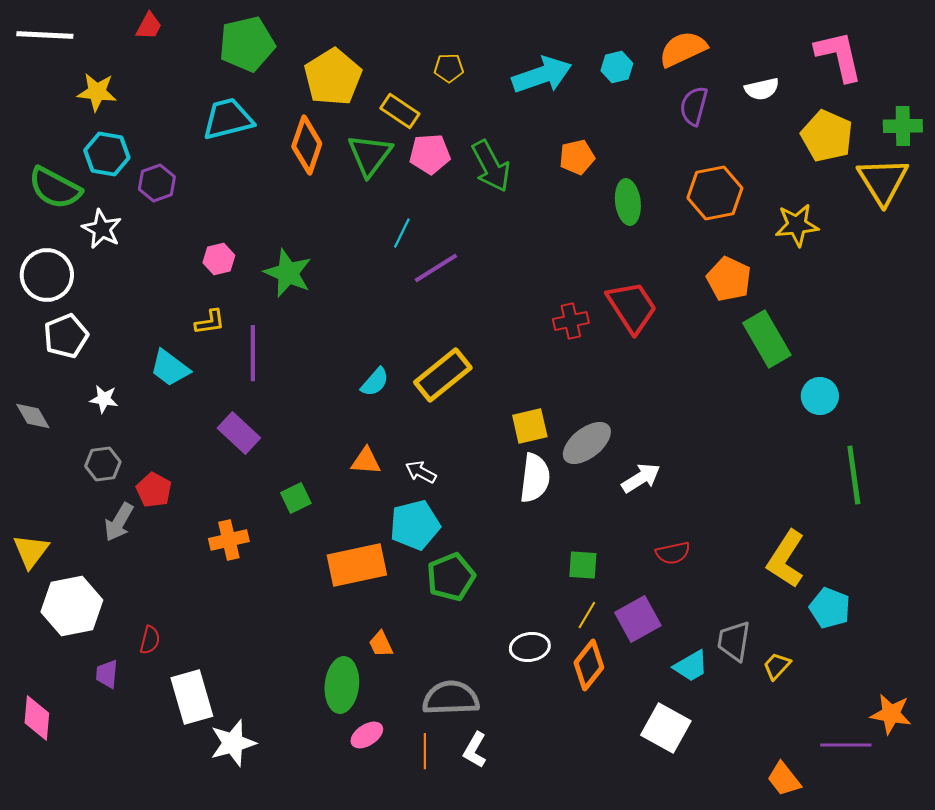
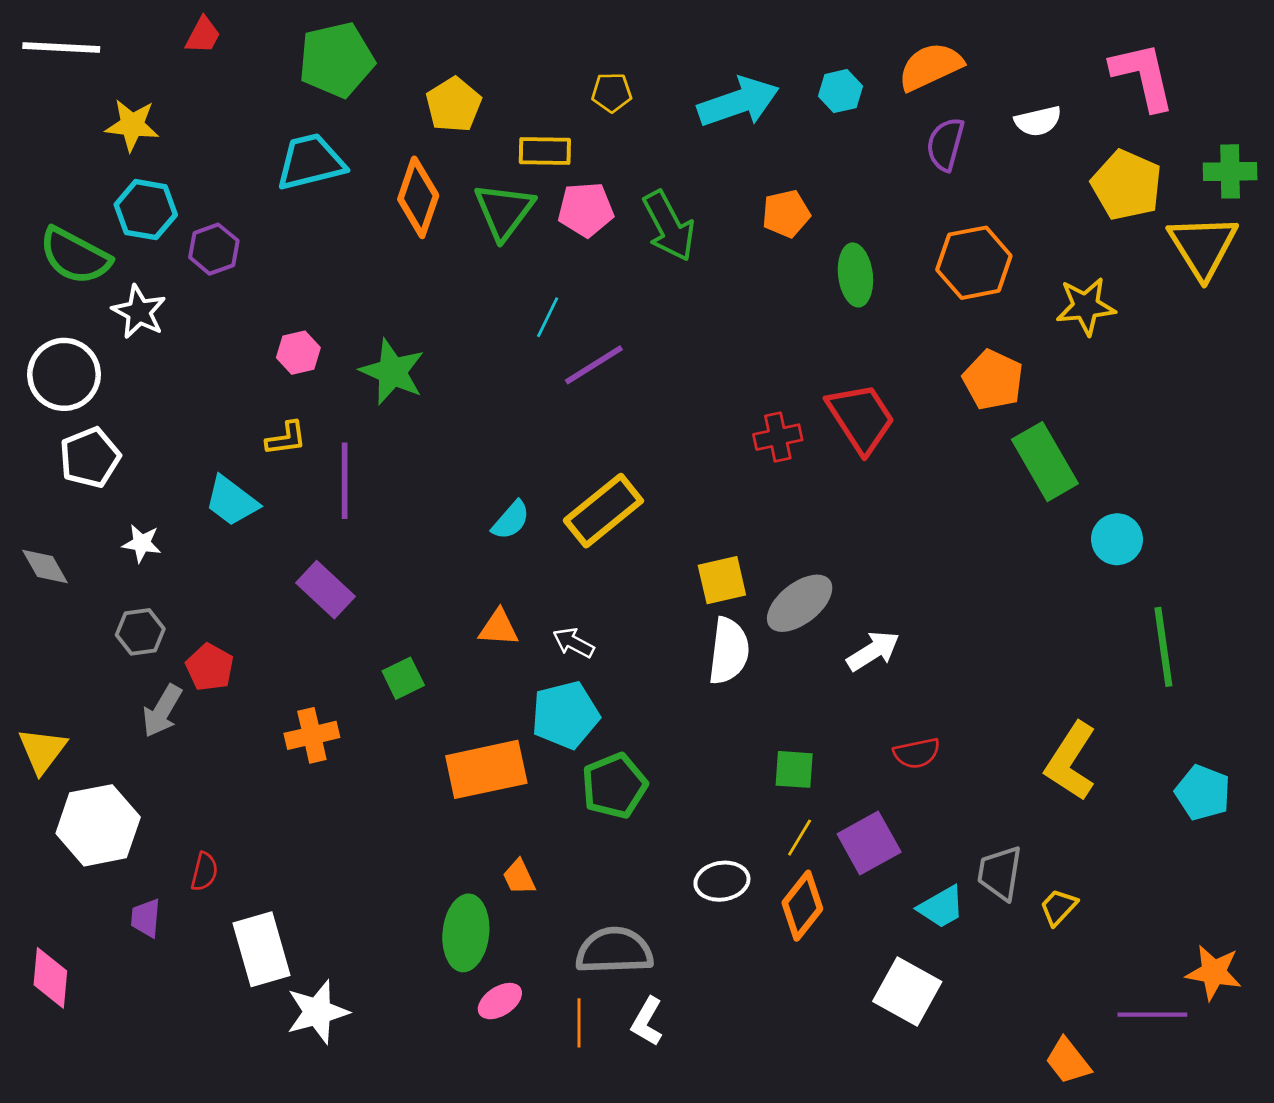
yellow pentagon: (333, 77) -> (454, 105), size x0.7
yellow rectangle: (400, 111) -> (545, 151), turned -33
cyan pentagon: (830, 608) -> (1203, 793), moved

